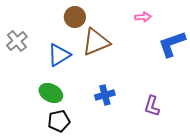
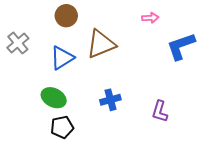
brown circle: (75, 17) -> (66, 16), moved

